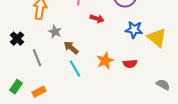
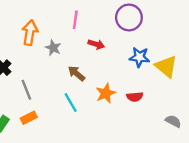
gray star: (55, 32) -> (53, 48), moved
brown arrow: (71, 48) -> (76, 73), moved
orange rectangle: (39, 92) -> (29, 118), moved

